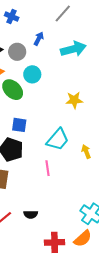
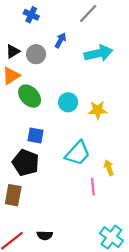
cyan circle: (32, 74) -> (68, 102), moved
pink line: (48, 168) -> (93, 187), moved

